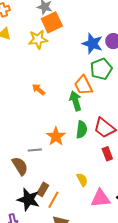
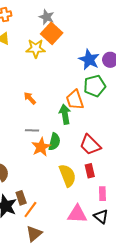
orange square: (52, 22) -> (52, 33), turned -30
green semicircle: (82, 130) -> (54, 142), moved
gray line: (35, 150) -> (32, 130), moved
yellow semicircle: (82, 180) -> (67, 175), moved, size x1.6
brown rectangle: (43, 189) -> (21, 198), turned -56

